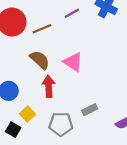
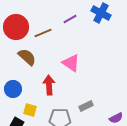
brown semicircle: (40, 60) -> (27, 57), moved
yellow square: (28, 114) -> (30, 110), turned -32

